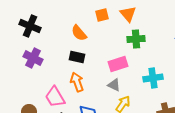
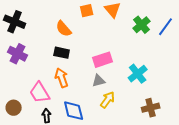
green cross: (136, 39) -> (142, 25), moved, turned -36
cyan cross: (153, 78) -> (138, 74), turned -30
gray triangle: (114, 85) -> (99, 81), turned -40

